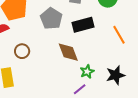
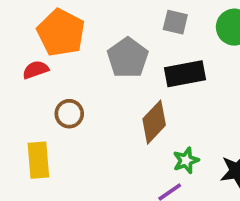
brown diamond: (68, 52) -> (154, 122), turned 60

